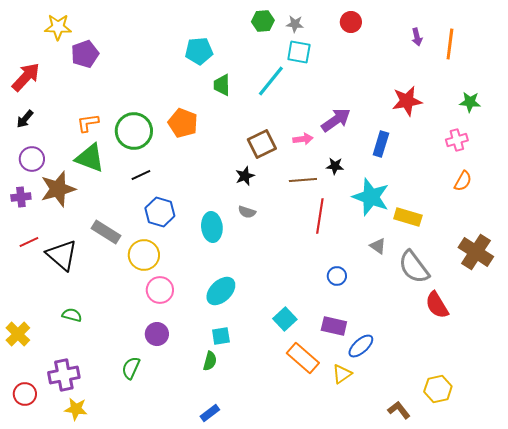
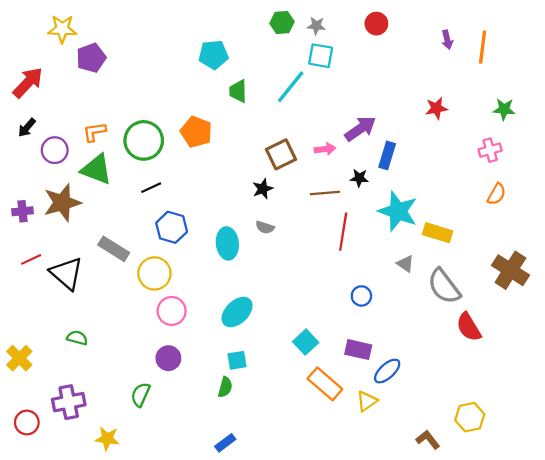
red star: (407, 101) -> (436, 108), size x0.7
blue rectangle: (381, 144) -> (387, 155), moved
purple circle: (32, 159) -> (55, 150), moved
yellow star: (76, 409) -> (107, 439), moved

